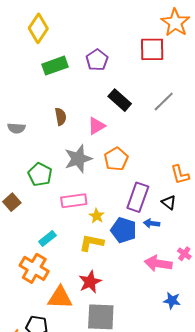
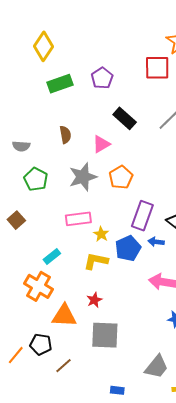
green pentagon: (40, 174) -> (36, 179), moved
blue pentagon: (124, 230) -> (128, 248), turned 30
red star: (90, 282) -> (94, 300), size x0.7

